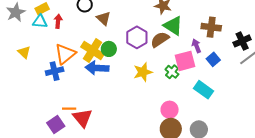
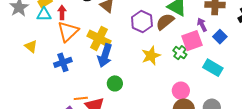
green circle: (109, 49) -> (115, 83), moved
orange triangle: (65, 54) -> (68, 31), moved
blue arrow: (97, 68) -> (105, 55), turned -70

